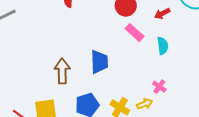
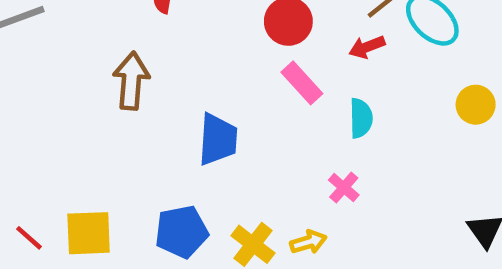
brown arrow: (62, 71) -> (131, 81), moved
pink cross: (159, 87) -> (344, 188), moved

